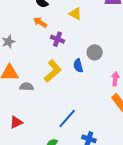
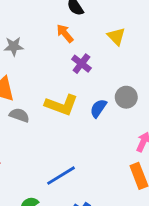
blue semicircle: (78, 66) -> (98, 108), turned 32
yellow L-shape: (53, 71) -> (61, 105), turned 45

